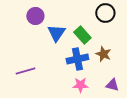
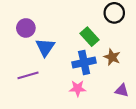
purple circle: (35, 16) -> (26, 28), moved
blue triangle: (56, 33) -> (45, 47), moved
pink star: (80, 85) -> (78, 88), moved

